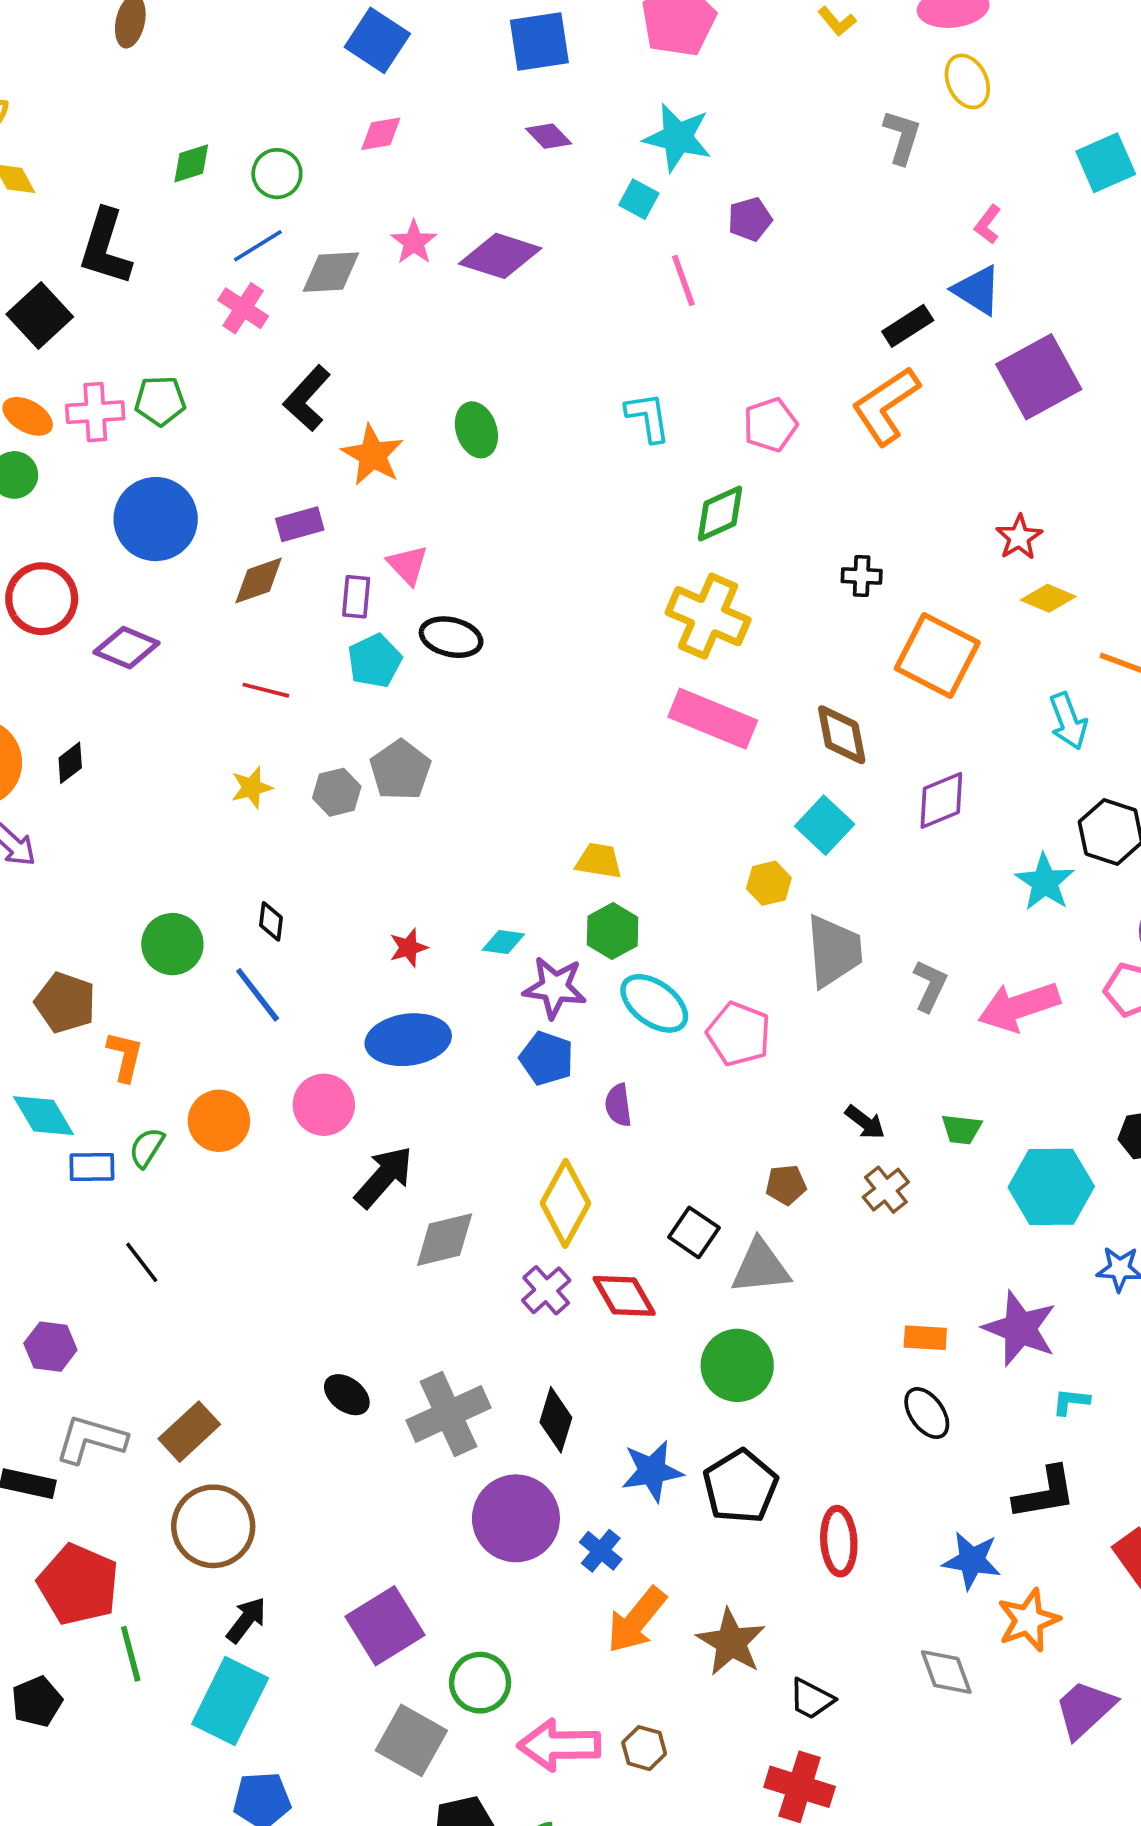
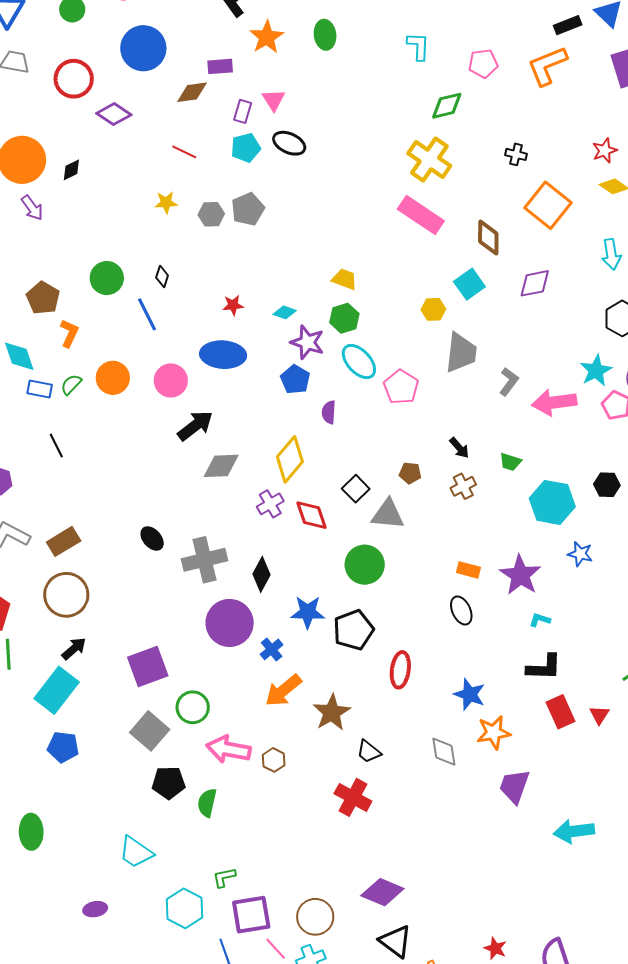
cyan star: (1045, 882) -> (596, 371), moved
black L-shape: (1045, 1493) -> (544, 667), moved
purple trapezoid: (1085, 1709) -> (514, 786), turned -39

